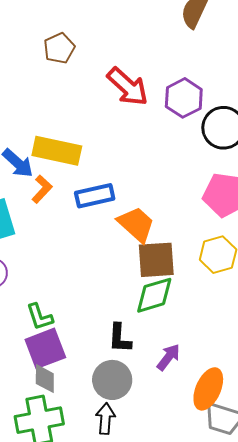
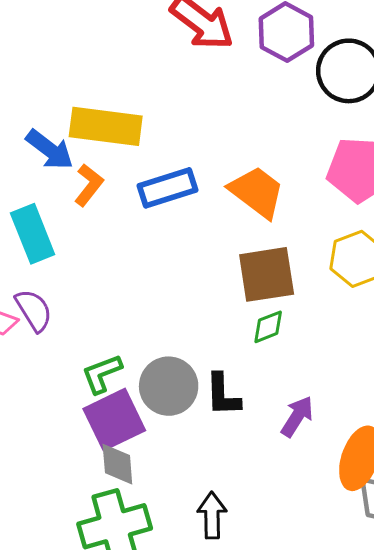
orange trapezoid: (136, 224) -> (257, 192), moved
green diamond: (154, 295) -> (268, 327), size x0.6
green L-shape: (40, 317) -> (102, 374), turned 92
gray circle: (112, 380) -> (169, 386), moved

